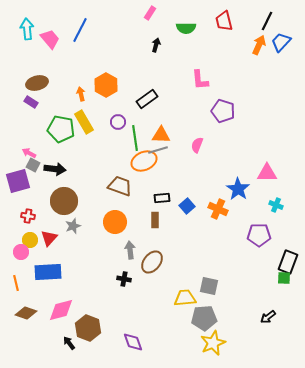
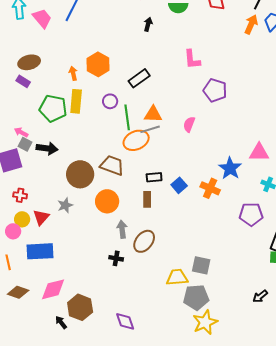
yellow rectangle: (84, 122) -> (76, 101), turned 35
brown circle: (64, 201) -> (80, 174), moved

